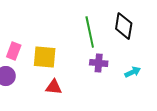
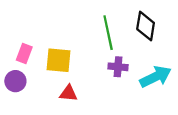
cyan arrow: (133, 72) -> (156, 77), size x1.8

